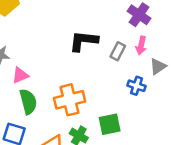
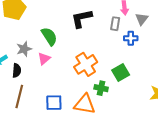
gray rectangle: (118, 51) -> (115, 24), moved
green semicircle: (28, 102) -> (49, 36), moved

